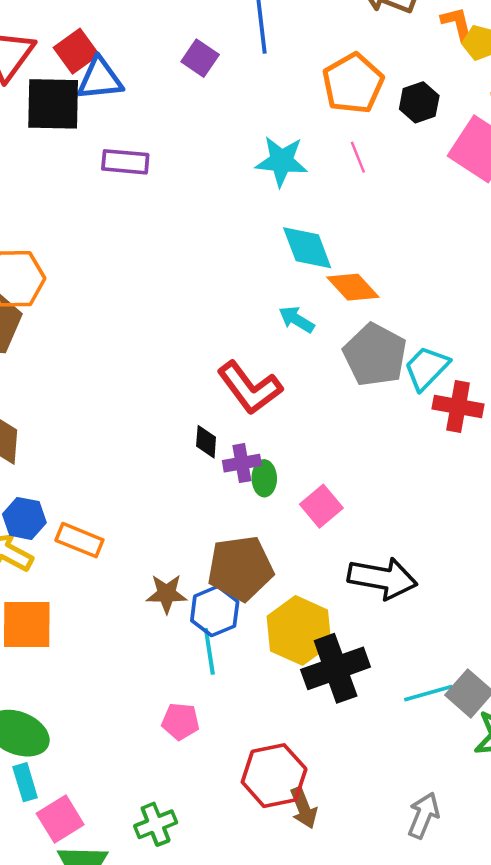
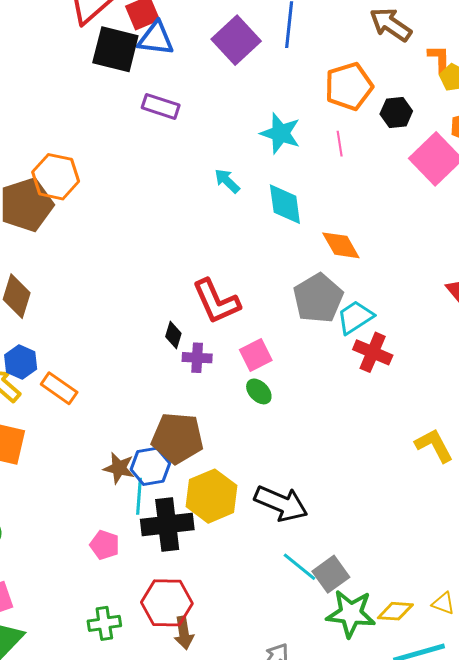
purple square: (200, 58) -> (236, 40), size x1.6
orange diamond: (353, 287) -> (341, 245), moved
cyan arrow: (297, 319) -> (227, 181), moved
green ellipse: (264, 478) -> (259, 391), moved, turned -56
pink square: (321, 506) -> (256, 355), moved
black arrow: (382, 578) -> (281, 503), moved
brown star: (167, 594) -> (119, 468), moved
black cross: (336, 668) -> (167, 524), moved
cyan line: (428, 693) -> (299, 567), turned 42
green cross: (156, 824) -> (104, 623), moved

